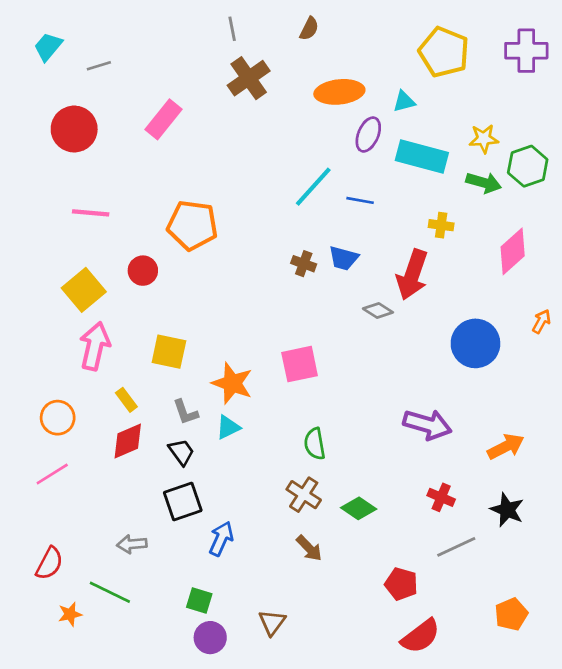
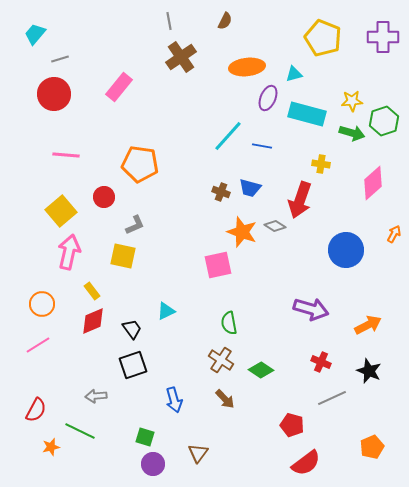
gray line: (99, 66) -> (60, 59), moved
orange star: (232, 383) -> (242, 232), moved
gray L-shape: (185, 412) -> (135, 225), moved, turned -95
blue arrow: (221, 539) -> (174, 400), moved, turned 140

